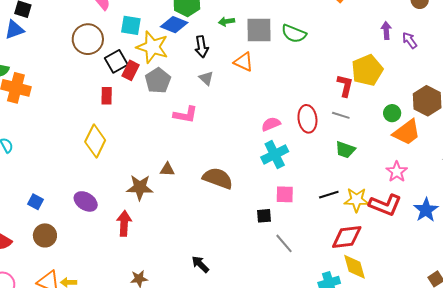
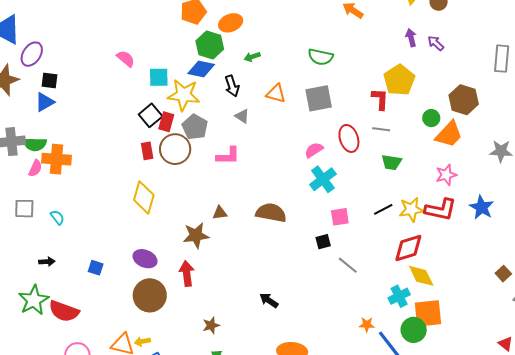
gray square: (259, 30) -> (319, 98), moved
brown circle: (88, 39) -> (175, 149), moved
pink star: (397, 172) -> (446, 175), turned 30
brown circle: (45, 235) -> (150, 295), moved, size x1.4

